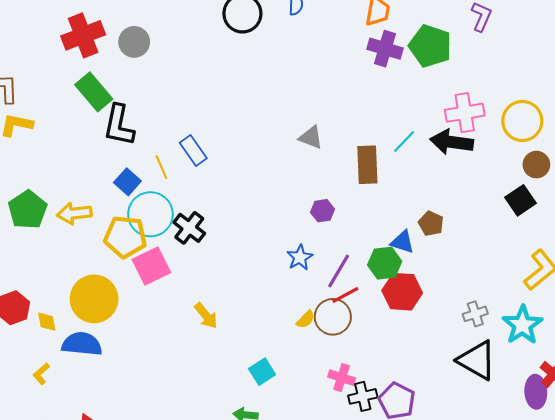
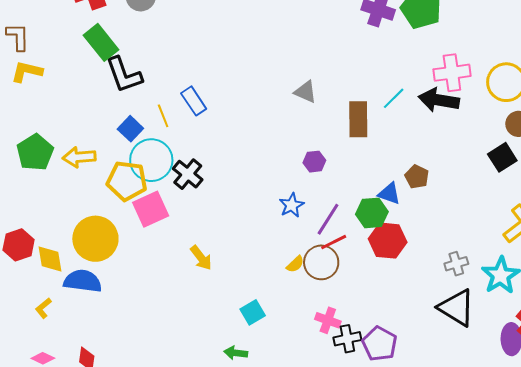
black L-shape: (119, 125) -> (124, 75), turned -33
yellow diamond: (47, 322) -> (50, 259), size x1.4

